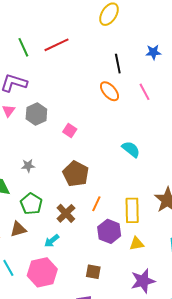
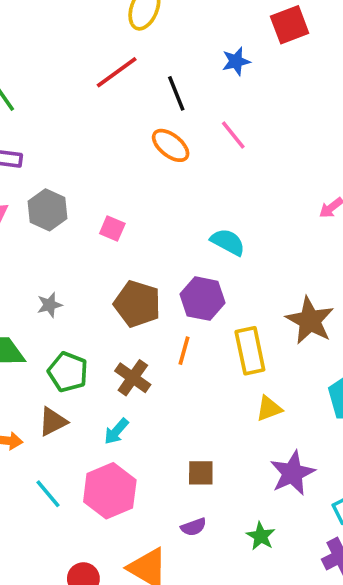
red line: (57, 45) -> (117, 72), moved
purple hexagon: (109, 231) -> (203, 299), moved

